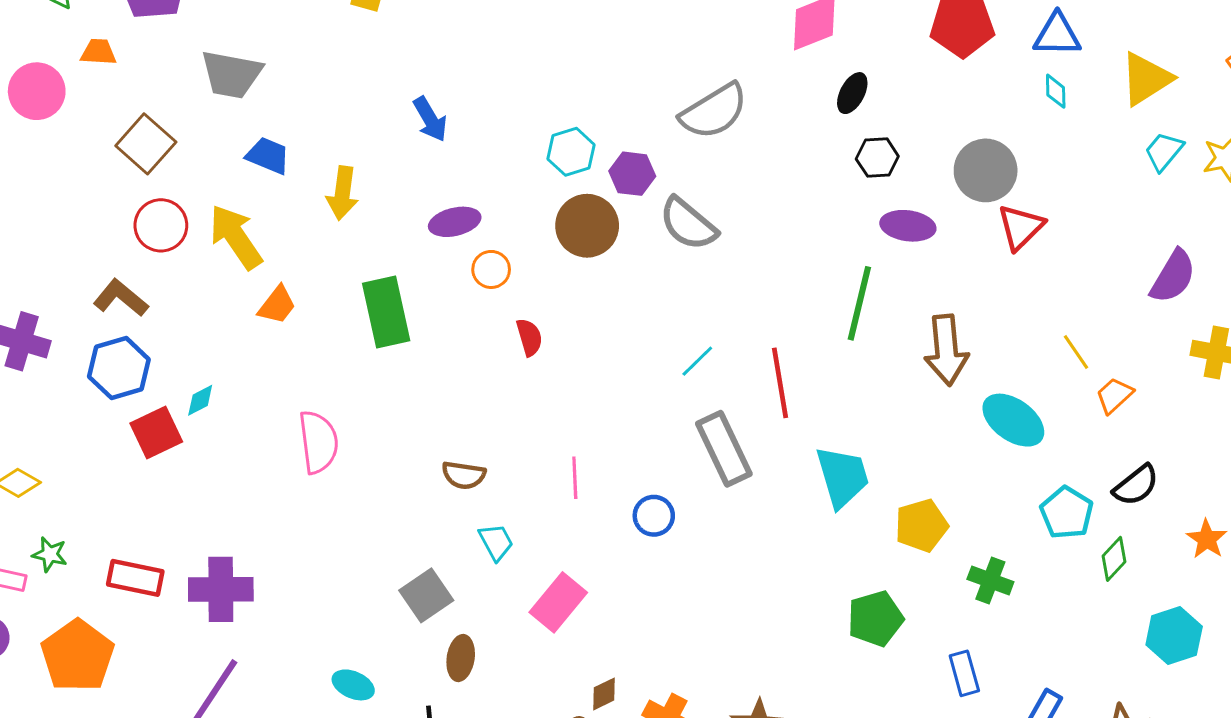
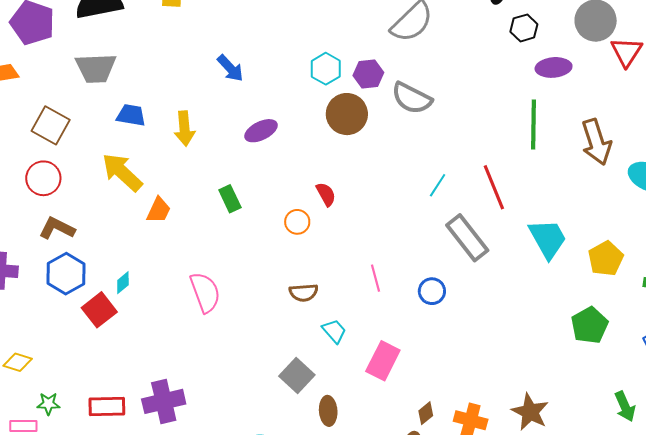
red circle: (161, 225) -> (43, 178), moved
orange circle: (491, 269) -> (297, 222), moved
green rectangle: (386, 312) -> (230, 199), size x0.6

